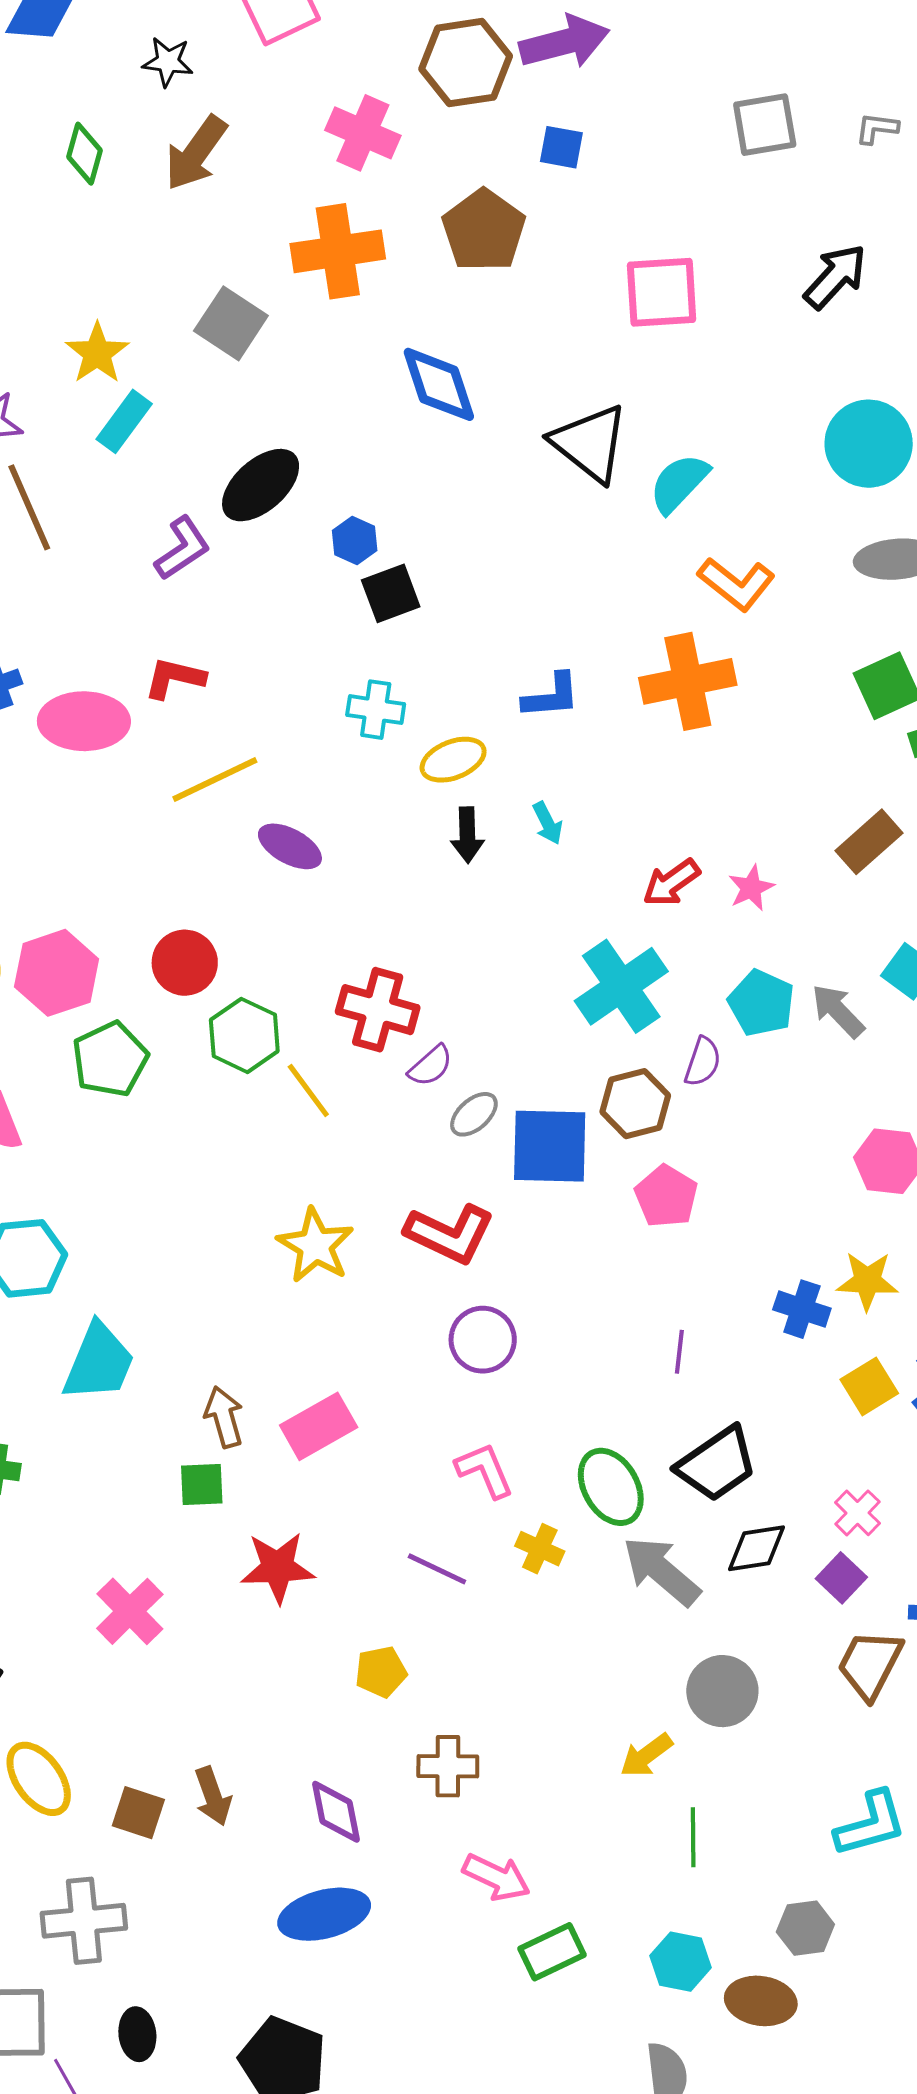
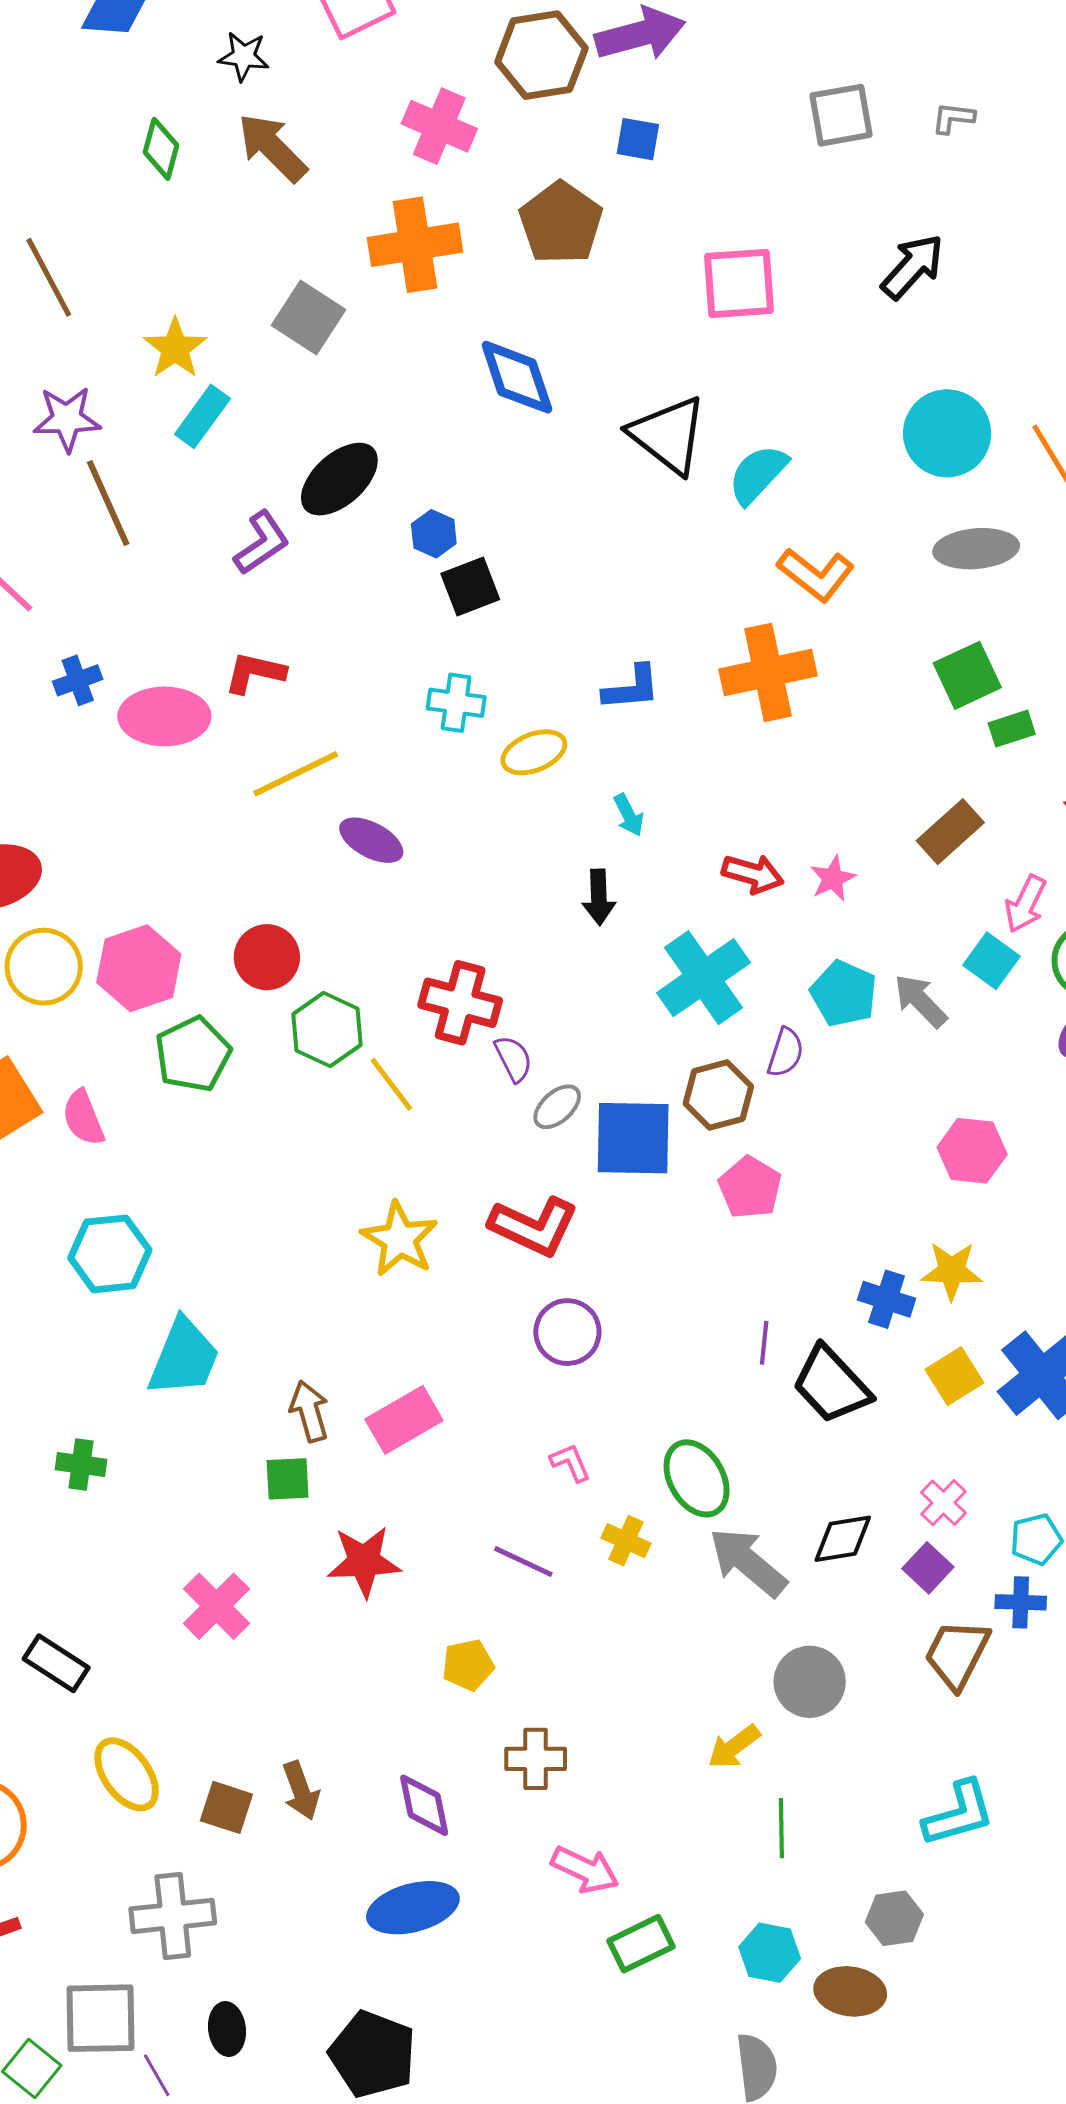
brown arrow: (196, 153) -> (272, 148), turned 100
black arrow: (467, 835) -> (599, 897), moved
red arrow: (671, 883) -> (753, 874), turned -128
purple semicircle: (431, 1066) -> (513, 1059), turned -75
black trapezoid: (717, 1464) -> (831, 1385), moved, turned 82
pink L-shape: (485, 1470) -> (570, 1463), size x0.7

